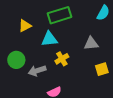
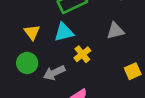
yellow triangle: (25, 26) -> (32, 32), moved, turned -32
yellow square: (102, 69) -> (133, 71), moved

